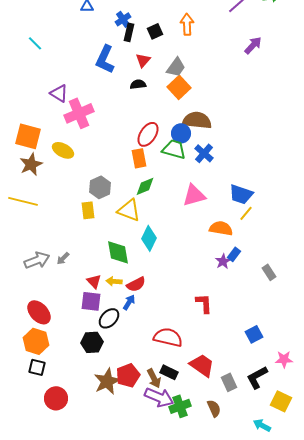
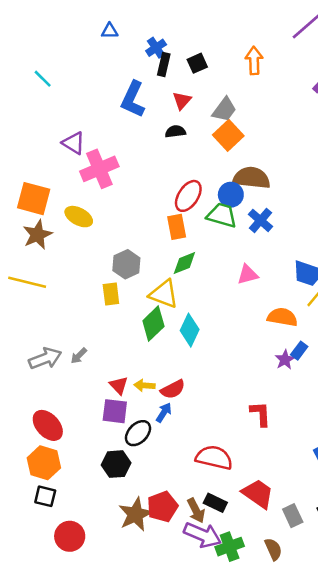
orange arrow: (187, 24) -> (254, 61), moved
pink triangle: (194, 195) -> (248, 275), size x0.7
green diamond: (118, 252) -> (153, 324), moved, turned 56

